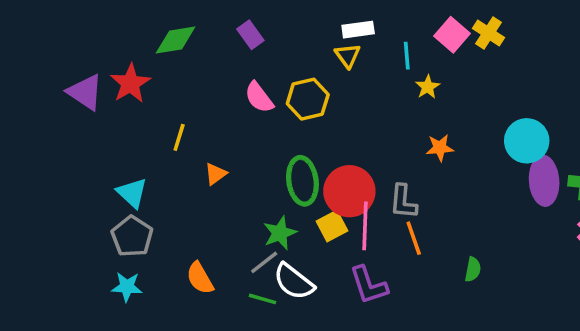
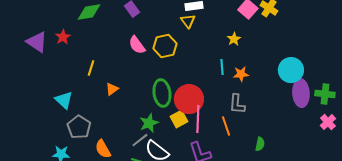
cyan line: (407, 56) -> (222, 67), moved
red star: (130, 83) -> (63, 37), size x0.7
gray L-shape: (403, 202) -> (237, 104), moved
gray pentagon: (132, 236) -> (79, 127), moved

